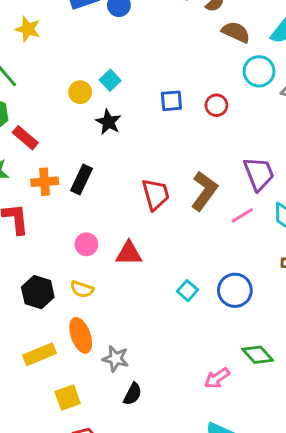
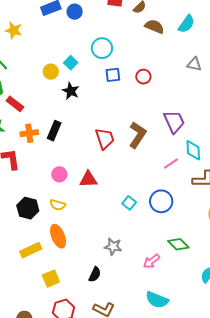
cyan circle: (259, 71) -> (102, 48), moved
pink line: (242, 215) -> (171, 164), moved
gray star: (116, 359) -> (113, 247), moved

